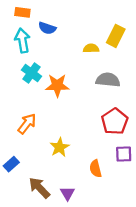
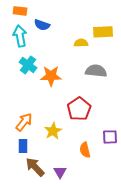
yellow rectangle: (116, 36) -> (103, 32), turned 60
red pentagon: (115, 121) -> (79, 109), moved
orange arrow: (27, 124) -> (24, 122), moved
blue rectangle: (11, 164) -> (23, 146), moved, turned -48

